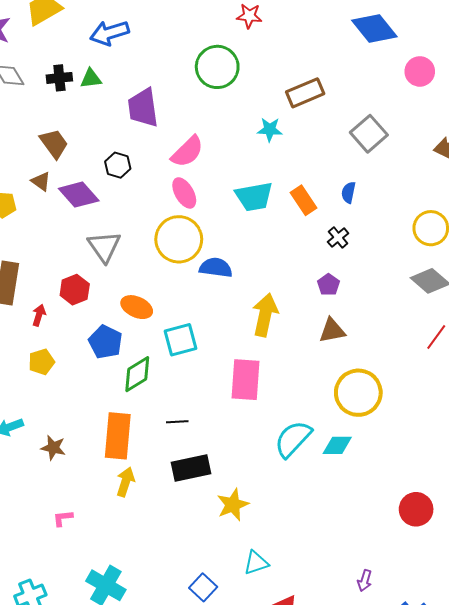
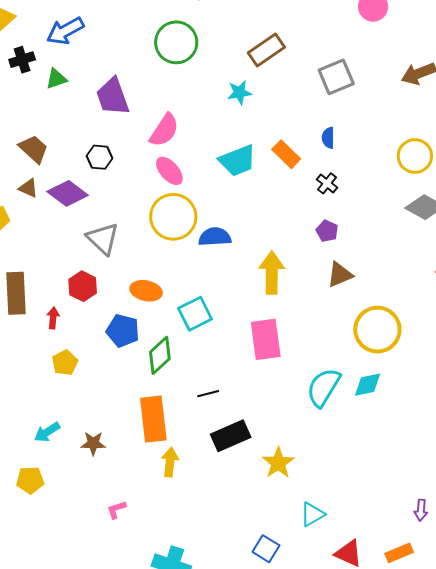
black cross: (59, 78) -> (22, 60), moved
gray square: (369, 134) -> (336, 77), turned 30

